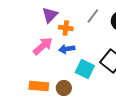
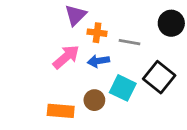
gray line: (93, 16) -> (129, 42), moved, turned 63
brown circle: (64, 88) -> (94, 100), moved

